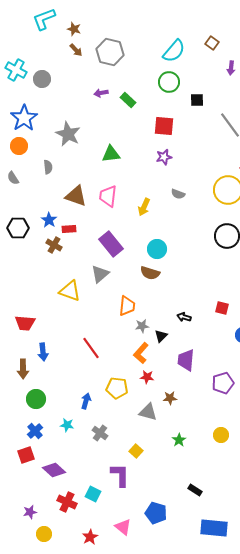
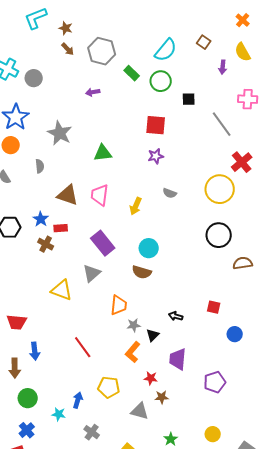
green rectangle: (128, 100) -> (132, 73), moved
red star: (147, 377) -> (151, 378), moved
cyan star: (67, 425) -> (59, 414), moved

